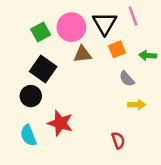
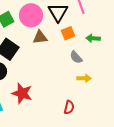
red semicircle: (118, 140) -> (69, 107), turned 32

